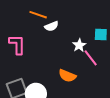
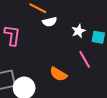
white star: (79, 45) -> (78, 31), moved

